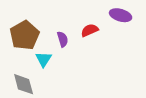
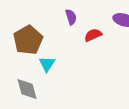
purple semicircle: (63, 39) -> (71, 17), moved

